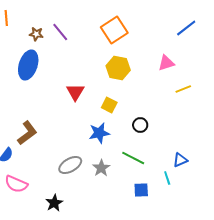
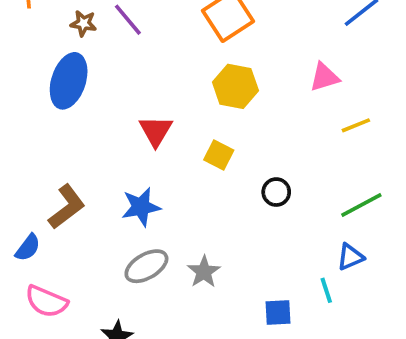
blue star: (99, 133) -> (141, 207), moved
green line: (133, 158) -> (361, 205), moved, turned -55

